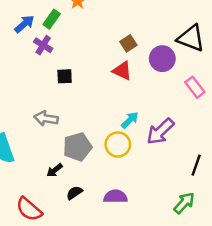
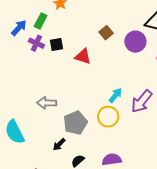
red triangle: (122, 71) -> (83, 56), moved
black square: (65, 76) -> (56, 44), moved

